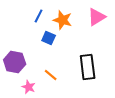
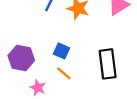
blue square: (49, 38) -> (62, 51), moved

